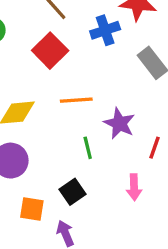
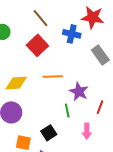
blue cross: (105, 30) -> (72, 34), turned 30
green line: (88, 148) -> (67, 110), moved

